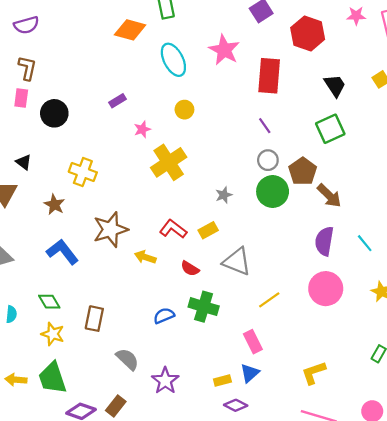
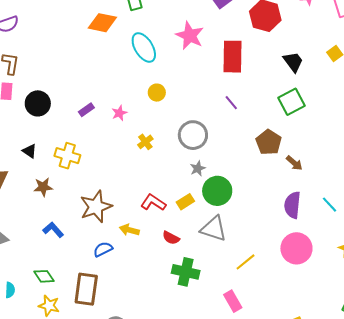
purple rectangle: (117, 101) -> (86, 110), moved
gray circle: (268, 160) -> (193, 135), moved, size x1.5
black triangle: (24, 162) -> (29, 151), moved
yellow cross: (169, 162) -> (145, 142), size x0.5
green circle: (273, 192) -> (217, 191), moved
brown arrow: (329, 196) -> (294, 163), size x0.7
brown star: (54, 205) -> (43, 187), turned -30
blue L-shape: (62, 252) -> (53, 230), size x0.7
blue semicircle: (164, 316) -> (103, 249), moved
brown rectangle: (94, 319) -> (86, 289), size x1.4

